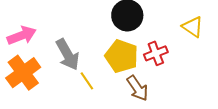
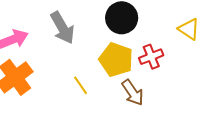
gray arrow: (68, 55) -> (62, 28), moved

